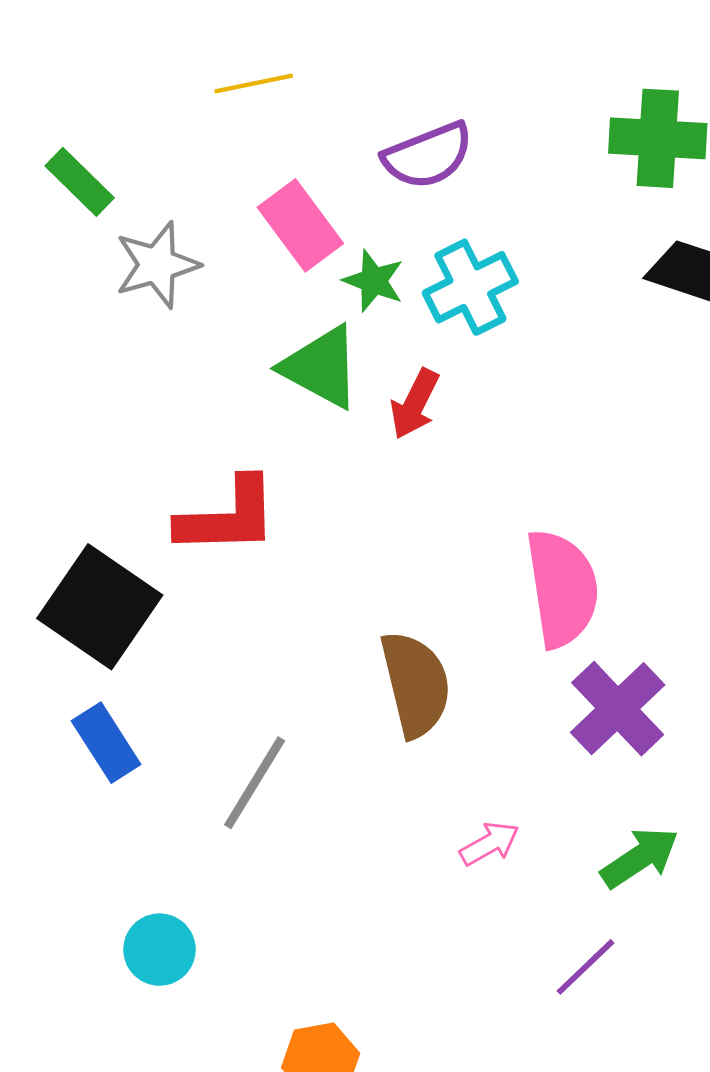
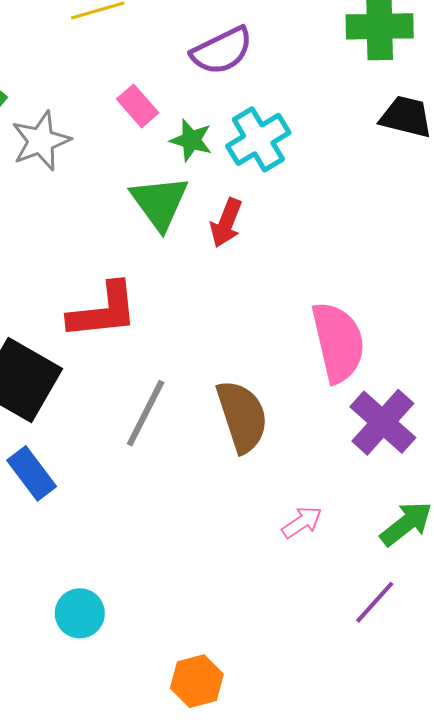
pink rectangle: (300, 225) -> (138, 106), size x0.7
green triangle: (321, 367) -> (160, 203), turned 30
gray line: (255, 783) -> (146, 413), moved

